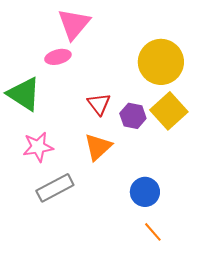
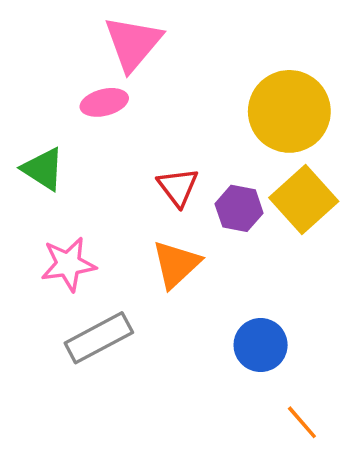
green triangle: (24, 94) -> (43, 169), size x0.7
orange line: (153, 232) -> (302, 422), moved

